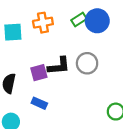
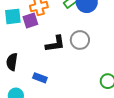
purple square: (39, 73) -> (30, 20), moved

